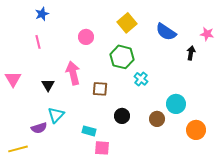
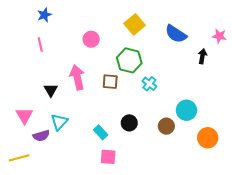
pink triangle: (13, 79) -> (24, 116), moved
brown square: (100, 89) -> (110, 82), moved
cyan rectangle: (89, 131) -> (101, 132), moved, turned 32

